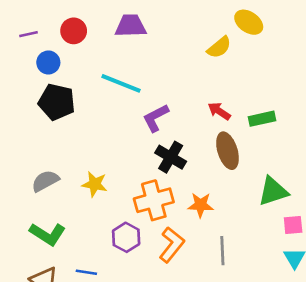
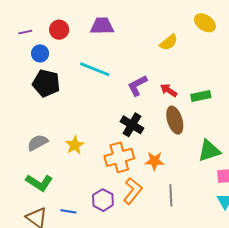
yellow ellipse: (249, 22) -> (205, 23), moved
purple L-shape: (156, 118) -> (137, 86), moved
yellow star: (95, 184) -> (75, 145), turned 30
purple hexagon: (126, 237) -> (103, 200), moved

